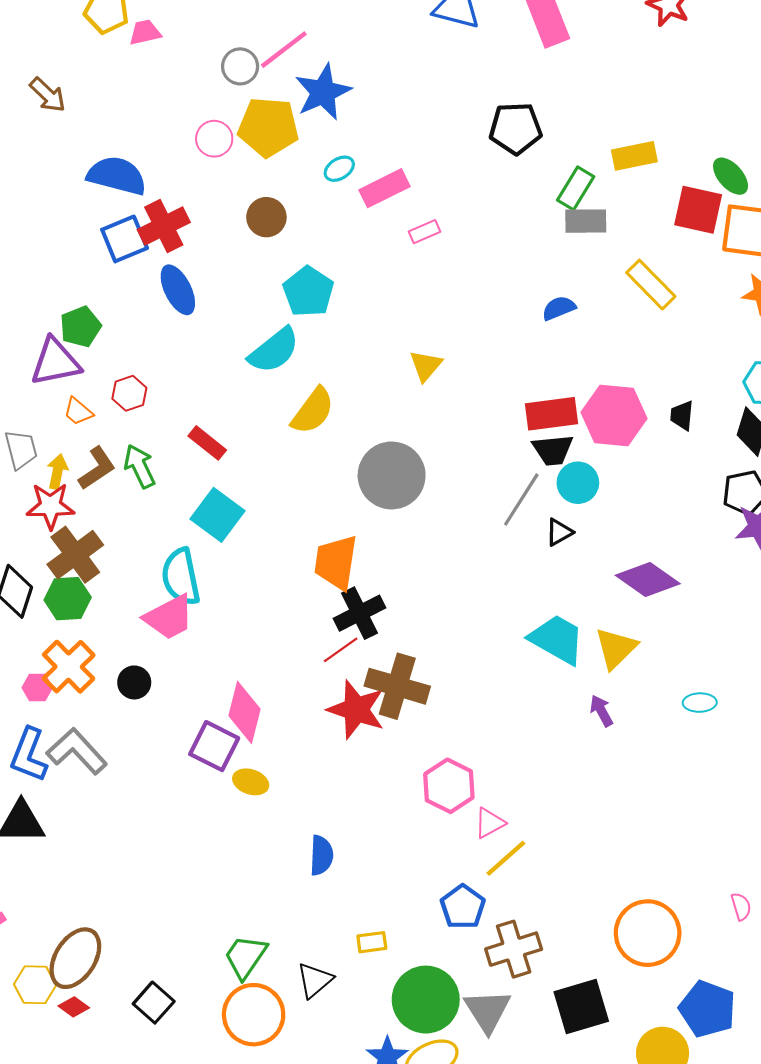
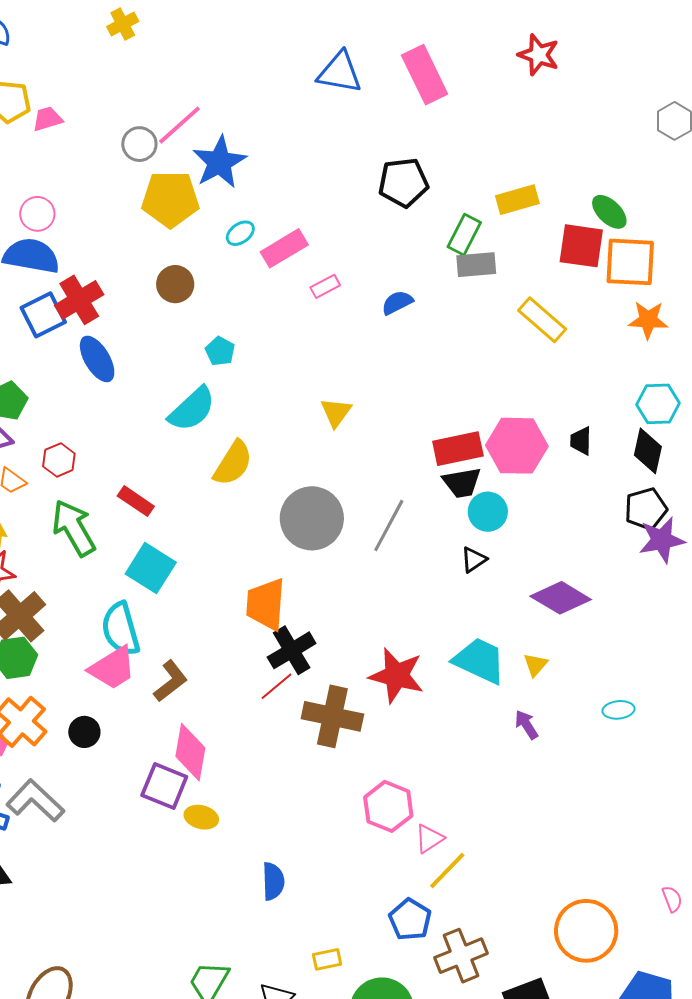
pink circle: (214, 139) -> (37, 214), moved
cyan pentagon: (308, 292) -> (220, 351), size x0.6
blue semicircle: (559, 308) -> (397, 302), moved
green arrow: (140, 466) -> (74, 528), size x1.4
brown L-shape: (97, 468) -> (171, 681), moved
gray line: (521, 499) -> (389, 525), moved
yellow triangle: (616, 648) -> (536, 665), size x0.6
red star: (356, 709) -> (397, 675), moved

